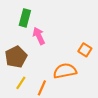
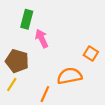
brown pentagon: (16, 57) -> (17, 61), turned -30
yellow line: (21, 83) -> (12, 84), moved

